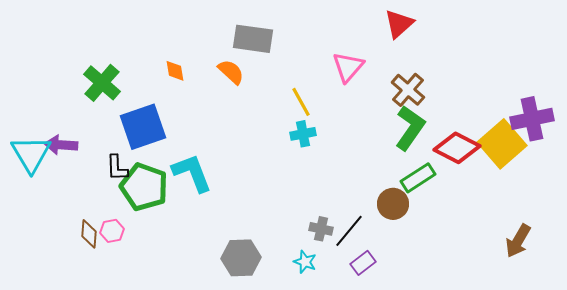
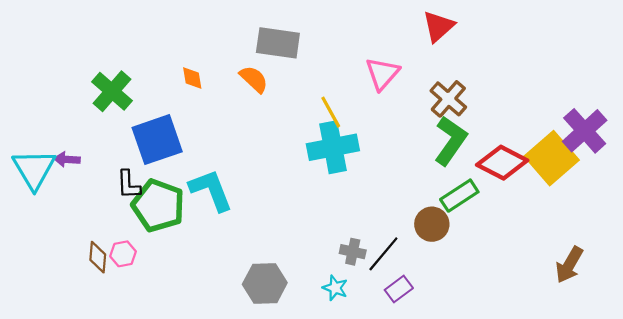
purple cross: (532, 119) -> (585, 131), turned -30
cyan cross: (303, 134) -> (333, 147), size x1.8
purple arrow: (61, 145) -> (67, 159), size x0.7

